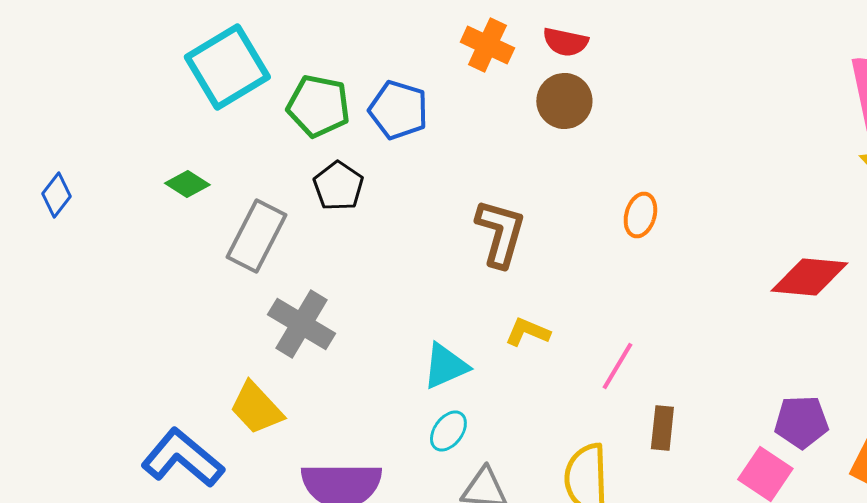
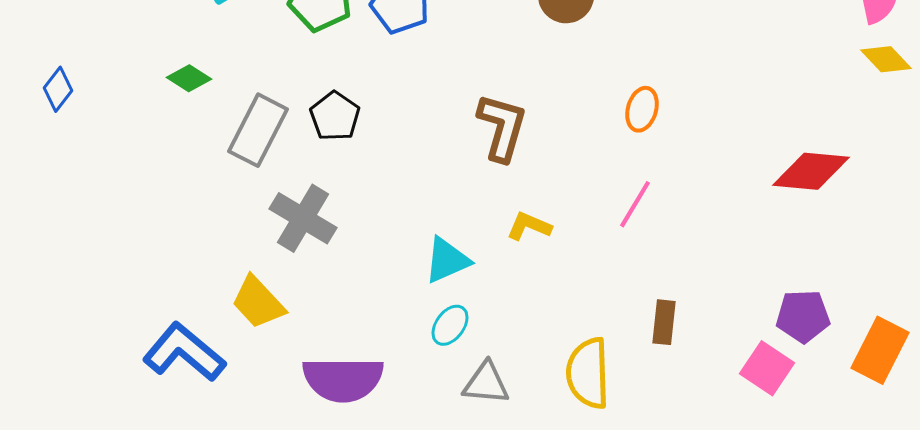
black pentagon: (338, 186) -> (335, 116), moved
pink line: (617, 366) -> (635, 204), moved

